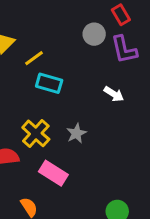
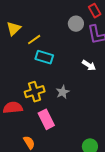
yellow cross: (36, 133) -> (35, 92), turned 30
pink rectangle: (53, 173) -> (46, 119), turned 30

